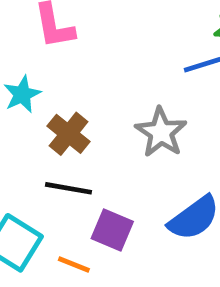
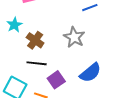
purple square: (112, 230) -> (56, 80), turned 36

